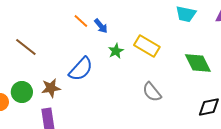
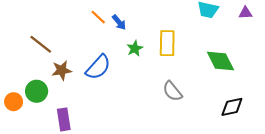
yellow rectangle: (147, 46) -> (167, 43), turned 60
brown star: (51, 88) -> (62, 70), moved

